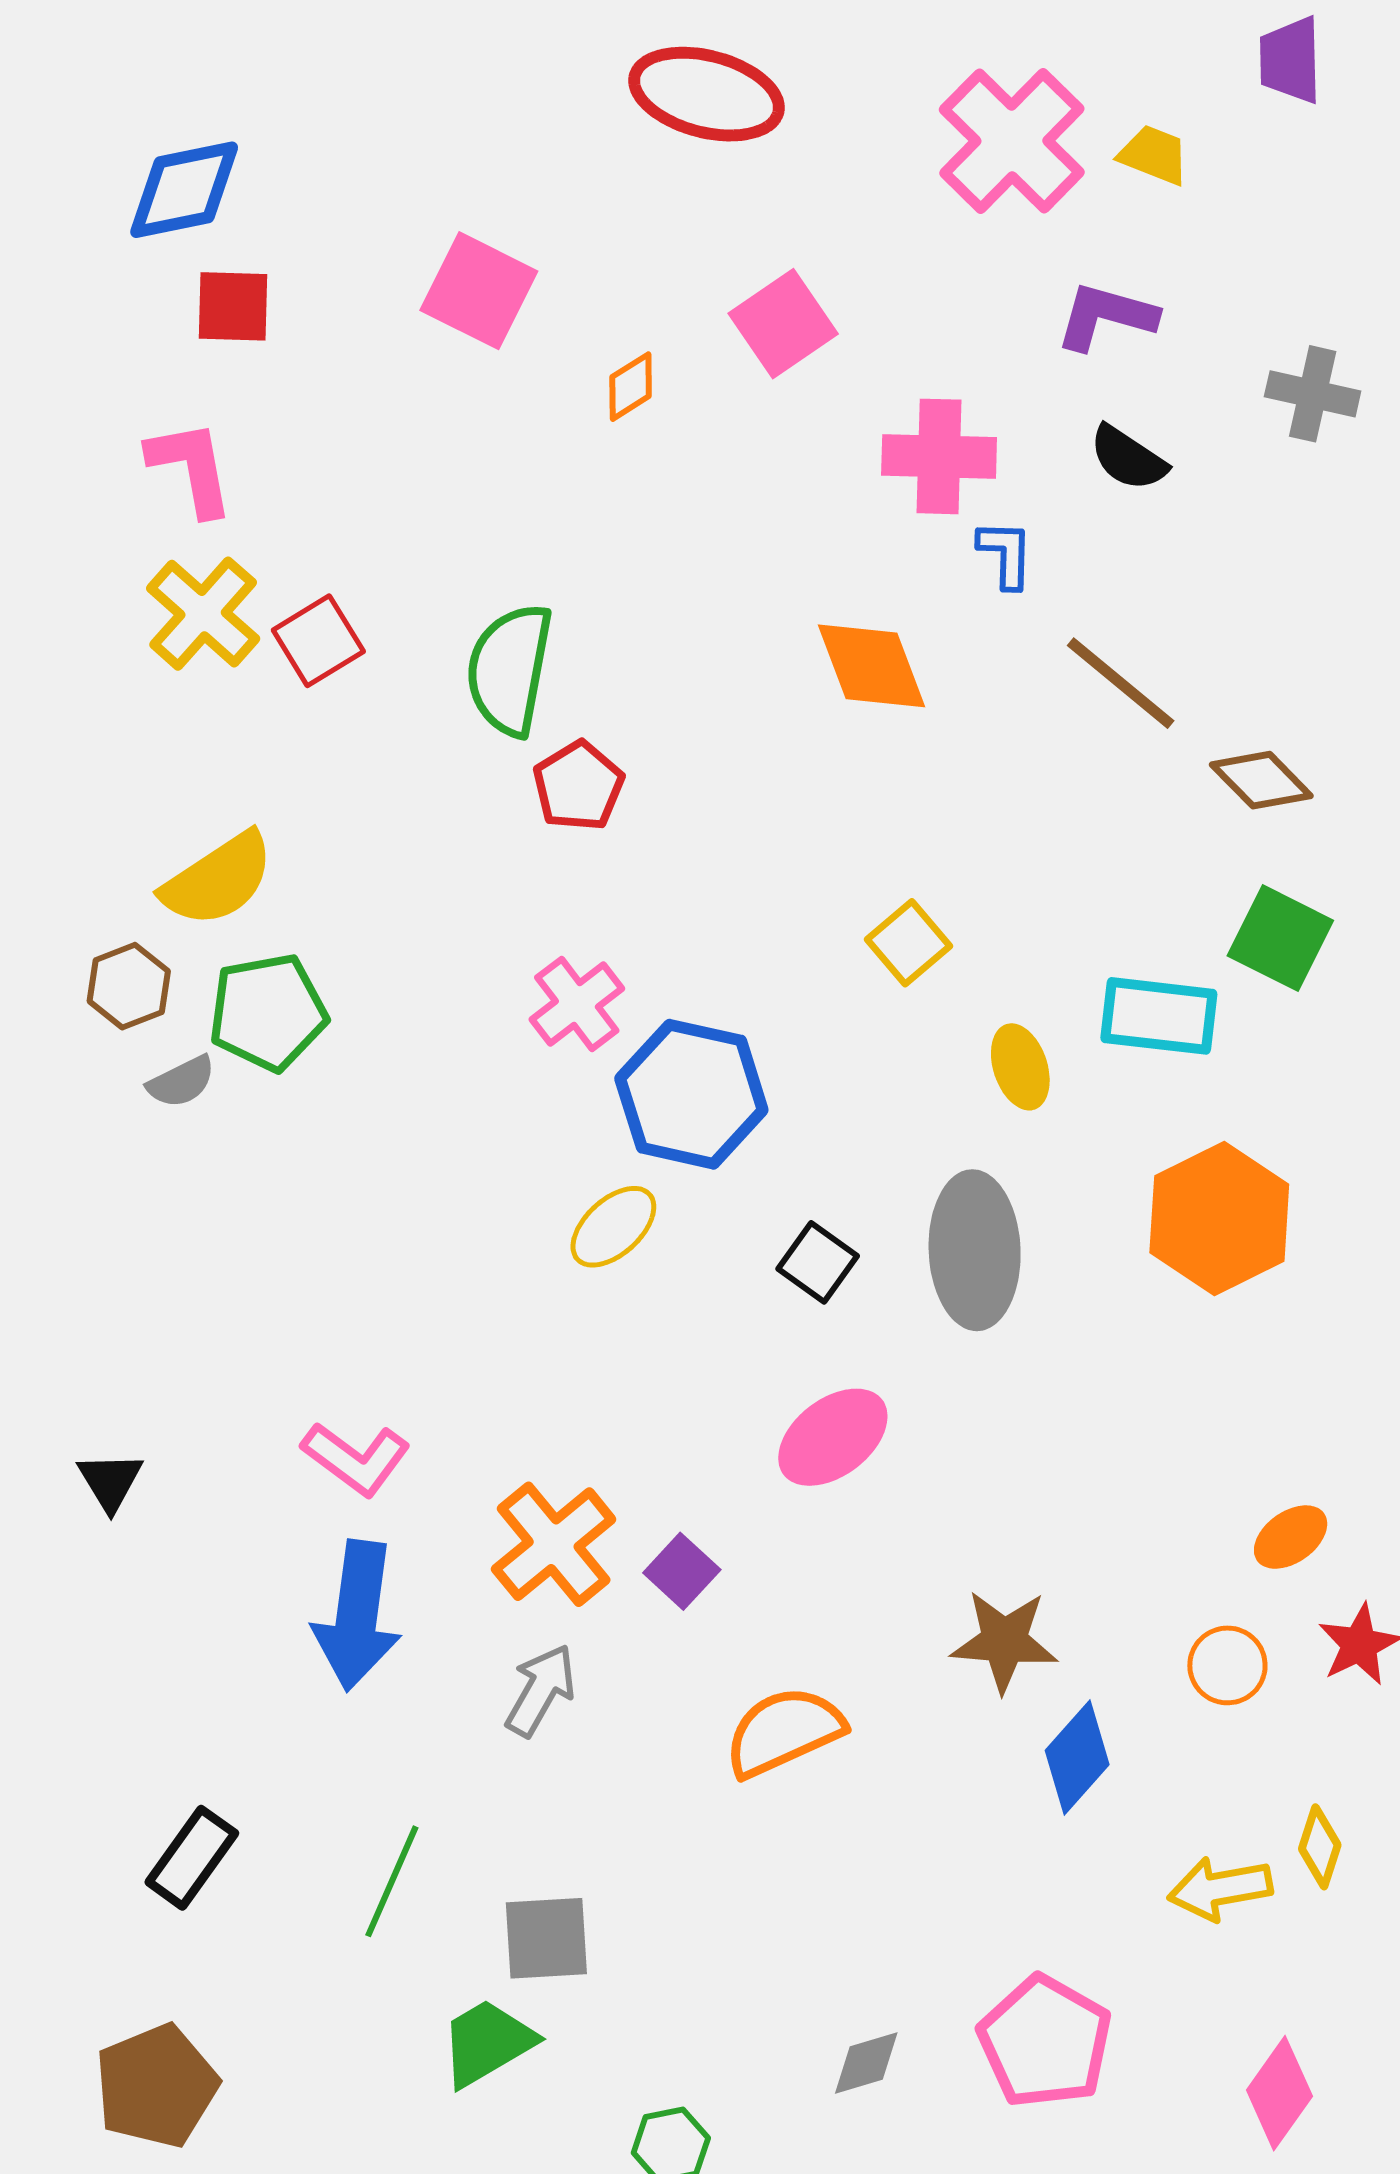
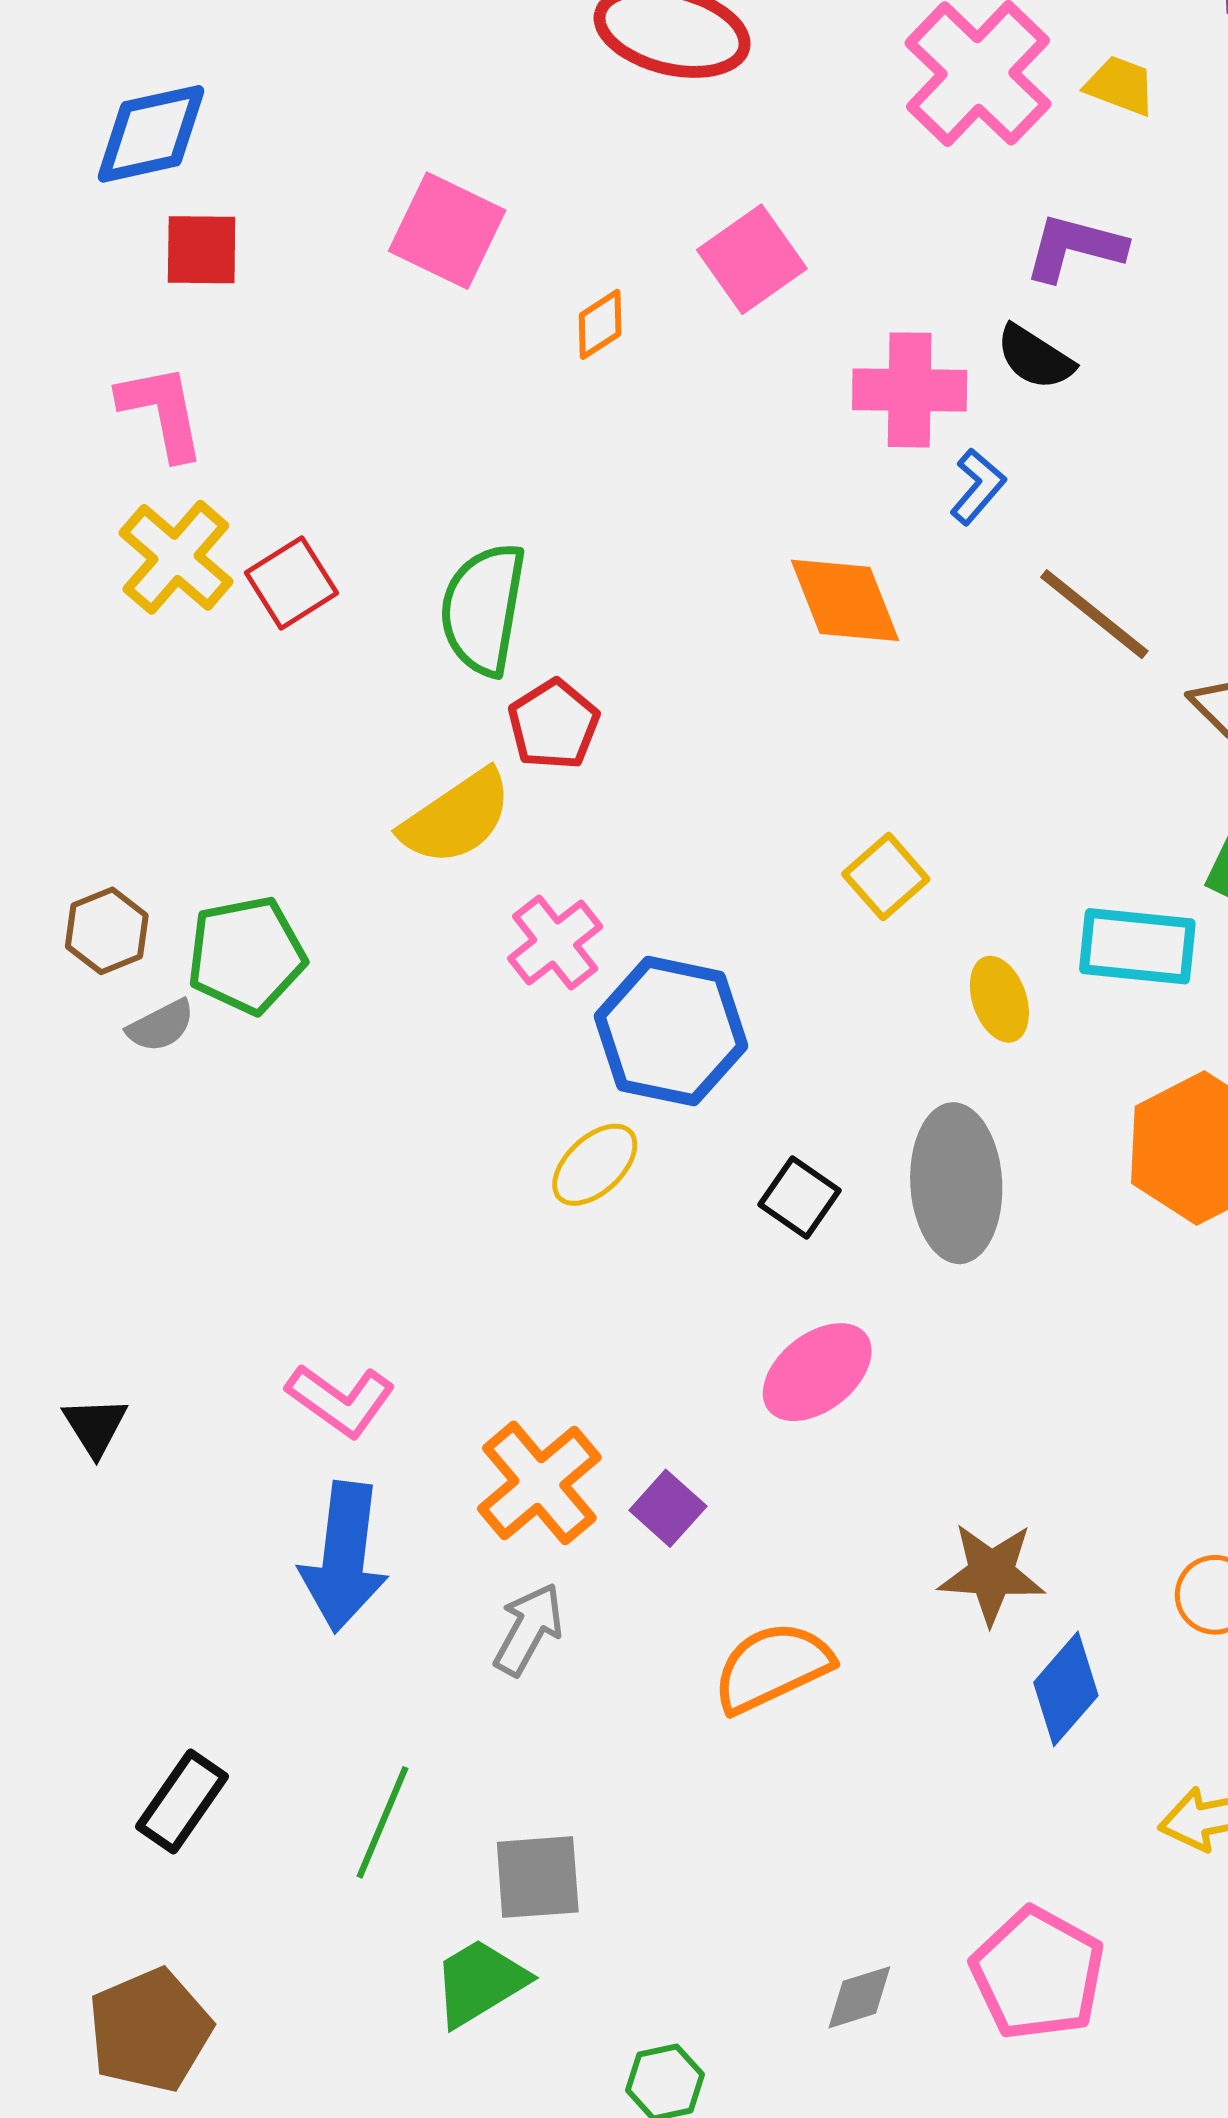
black semicircle: (1128, 458) -> (1035, 357), moved
blue L-shape: (1006, 554) -> (978, 487), turned 40
yellow semicircle: (218, 880) -> (456, 818), moved

